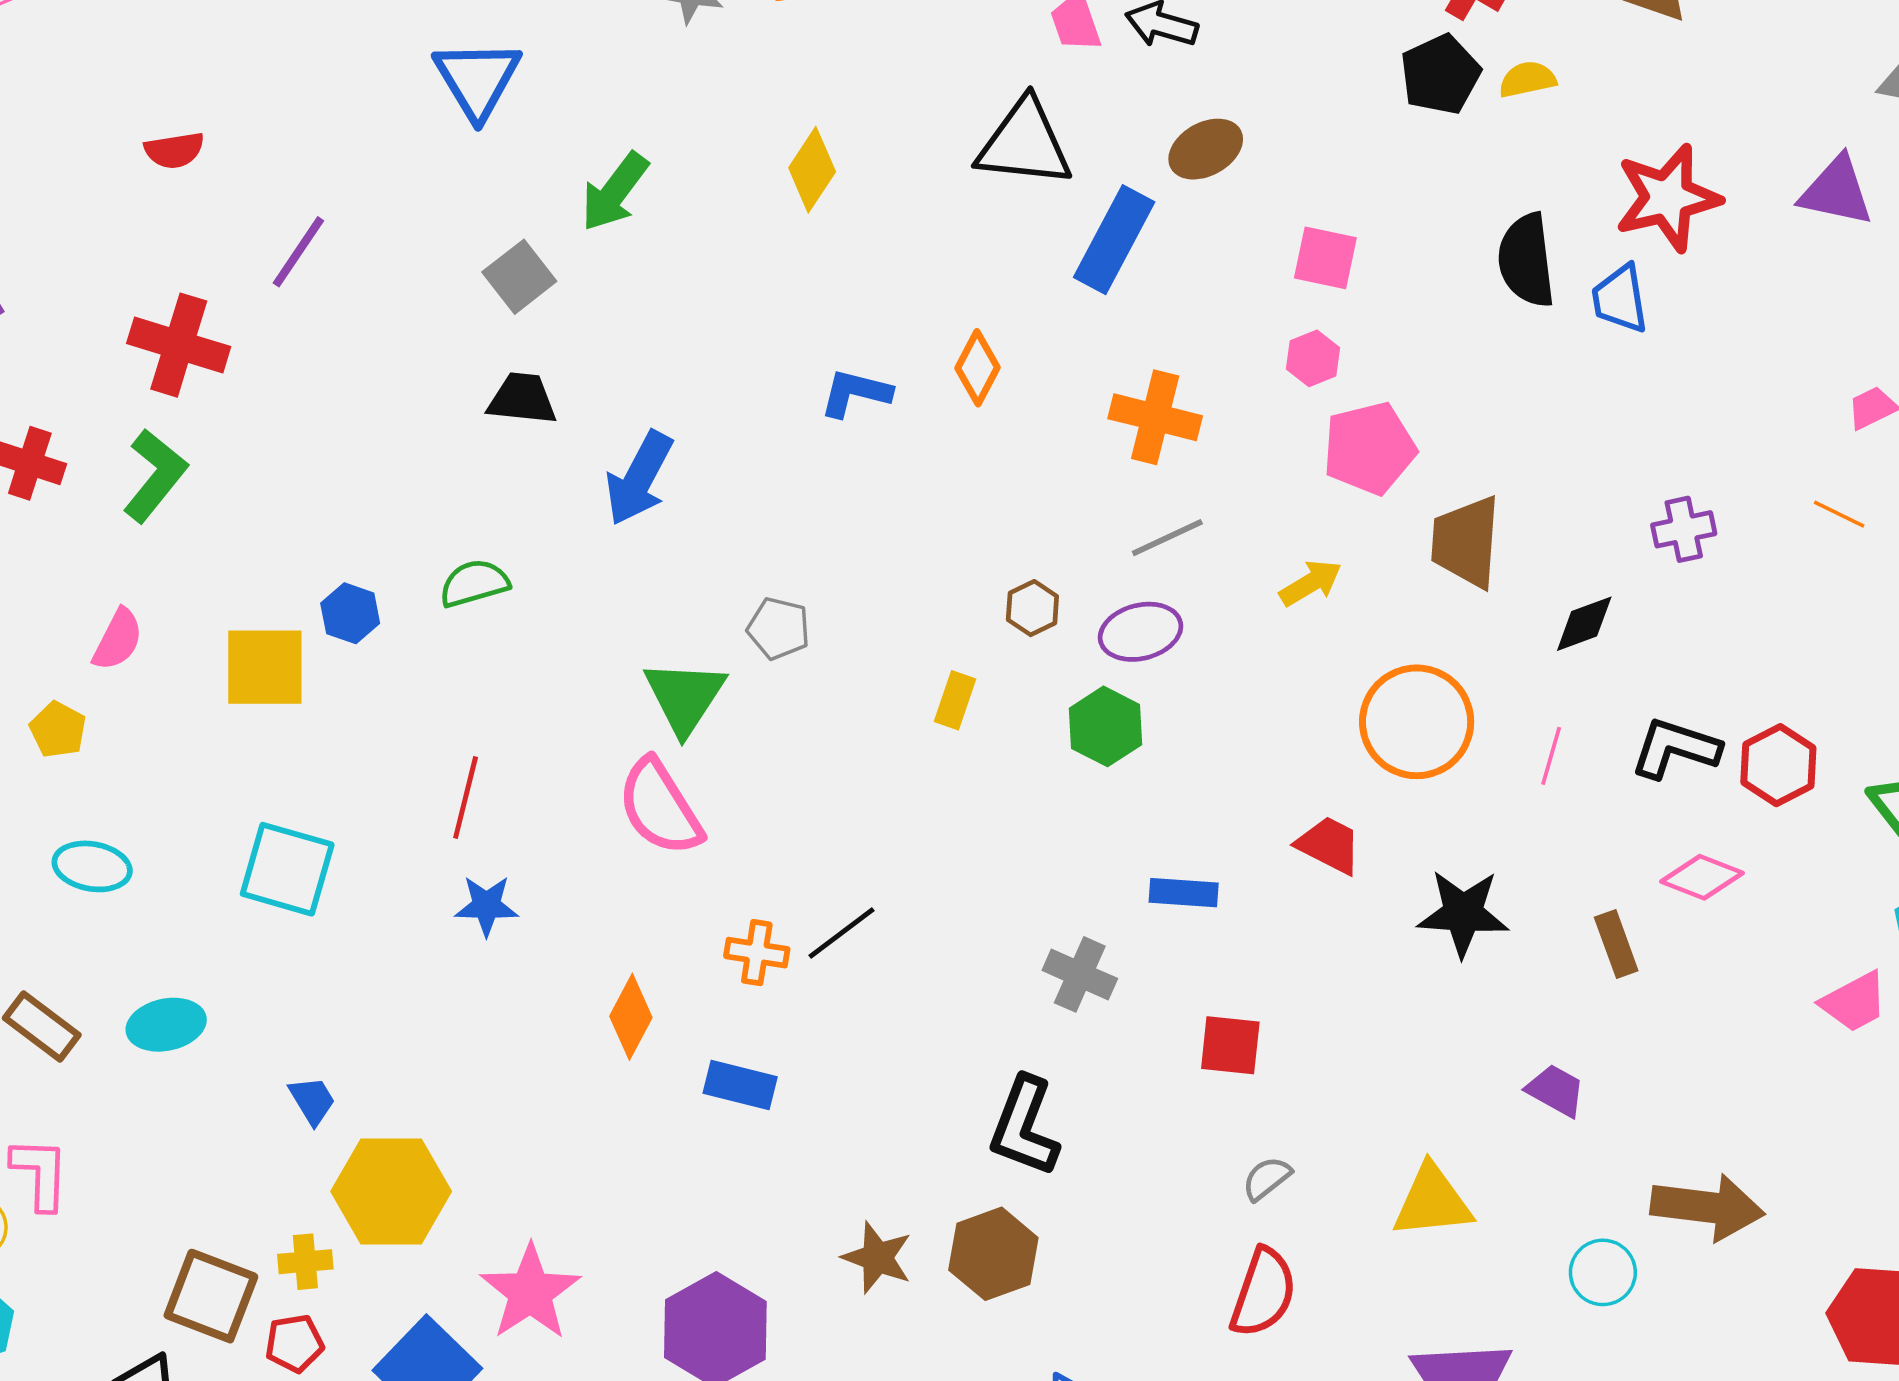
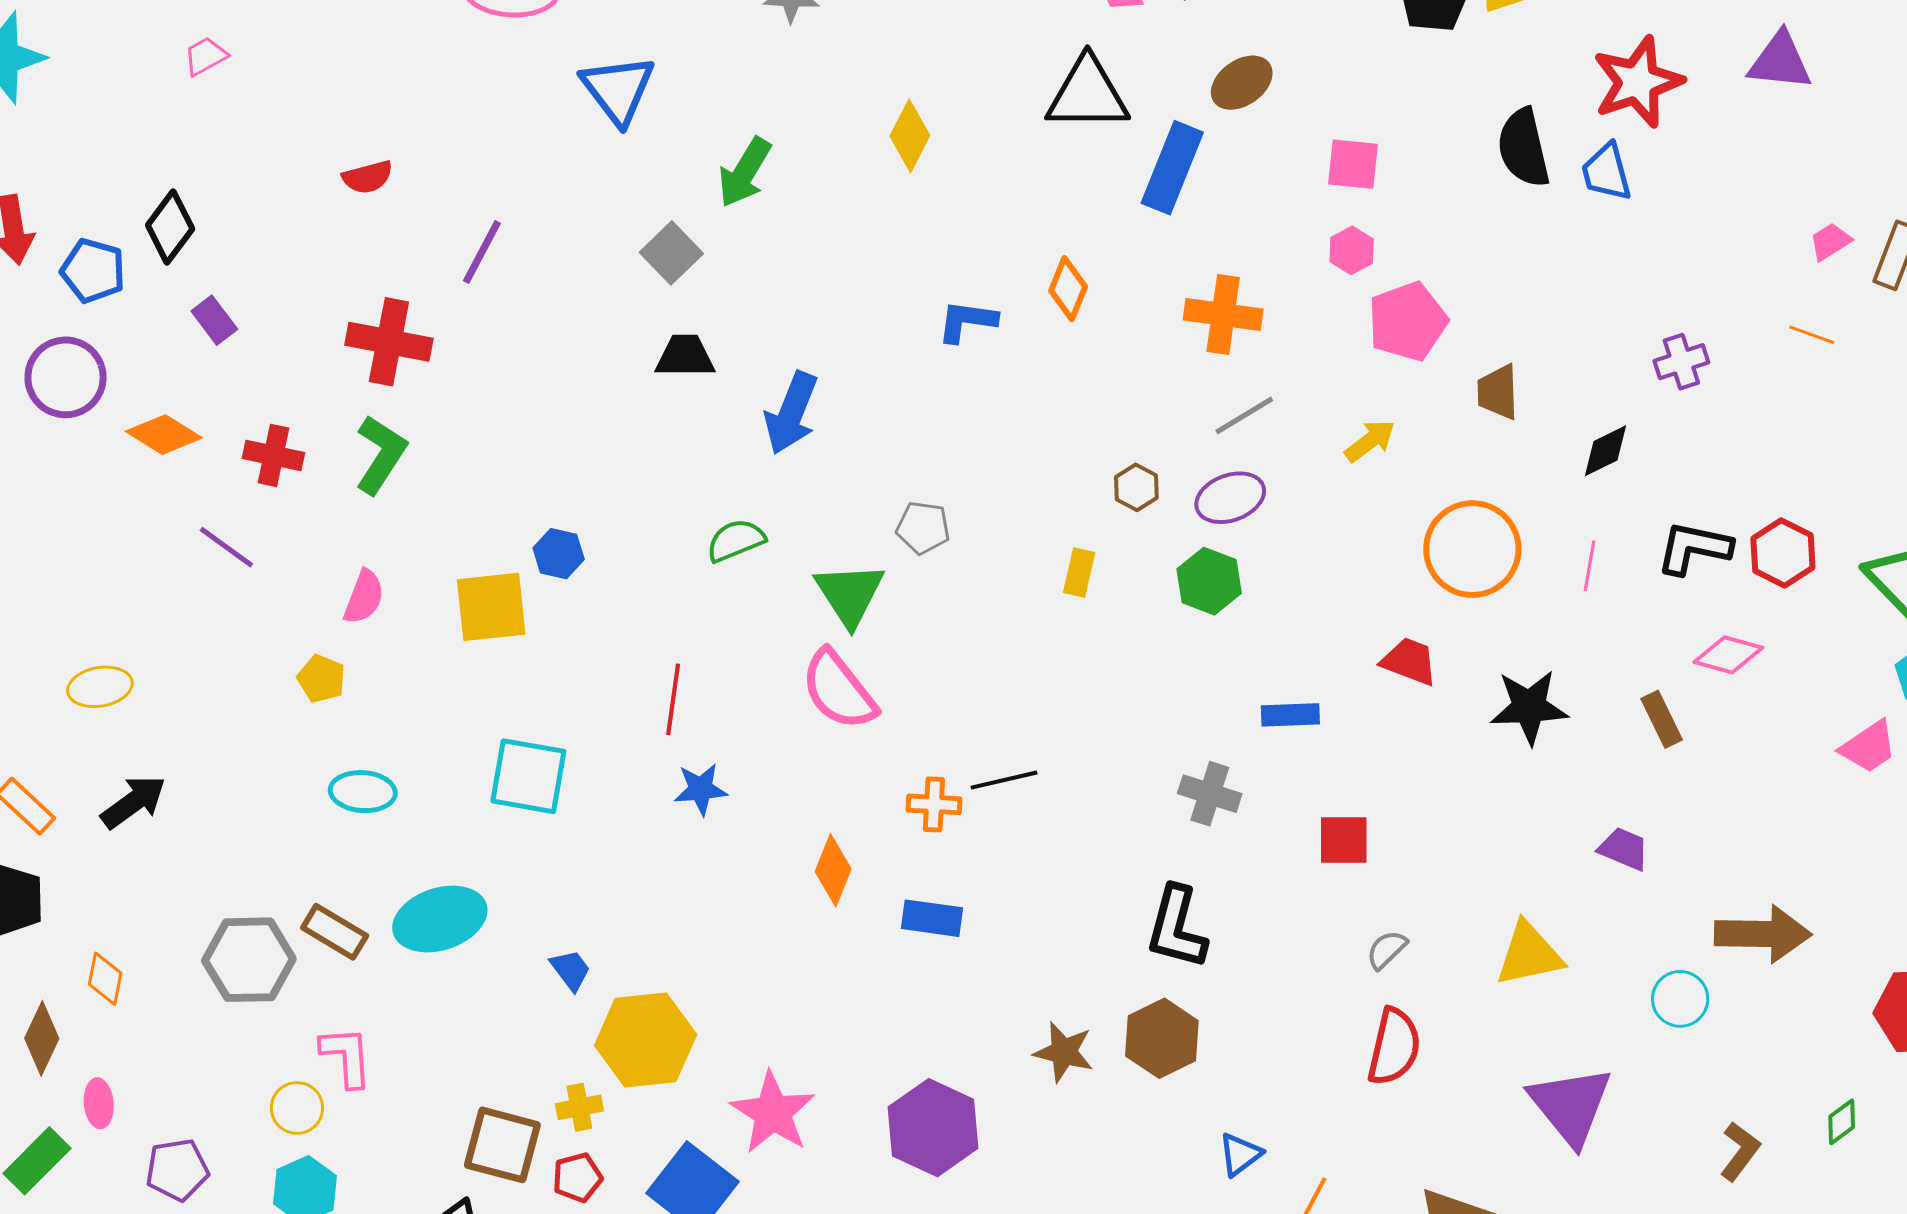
brown trapezoid: (1466, 542) -> (1498, 392), size x0.7
green semicircle: (474, 583) -> (736, 540), moved
black line: (841, 933) -> (1004, 780), turned 30
cyan ellipse: (166, 1025) -> (440, 919), size x1.4

